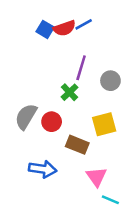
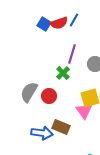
blue line: (84, 24) -> (74, 20), turned -32
brown rectangle: (77, 145) -> (61, 127), moved
pink triangle: (96, 177) -> (84, 111), moved

